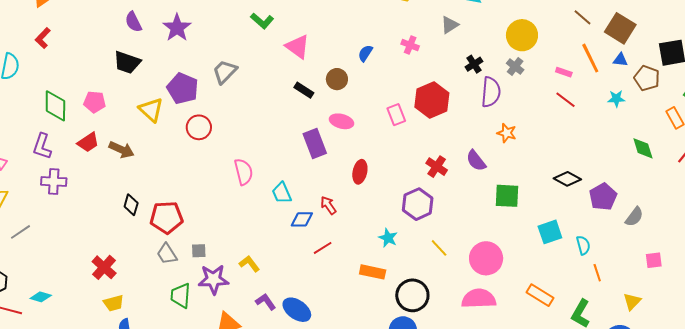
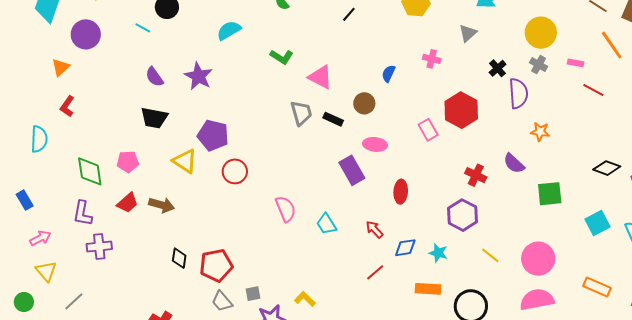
gray trapezoid: (225, 72) -> (301, 113), moved, turned 128
pink rectangle: (564, 72) -> (576, 63), moved
blue diamond: (302, 219) -> (405, 248), moved

